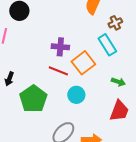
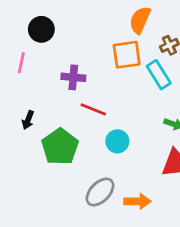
purple cross: (60, 47) -> (73, 77), moved
orange square: (83, 63) -> (127, 55), moved, turned 30

